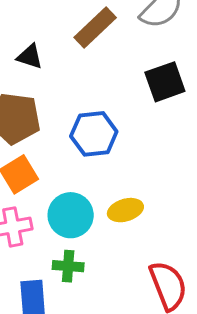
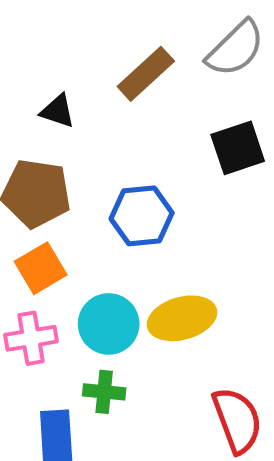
yellow ellipse: (125, 210) -> (182, 318), size x1.4

